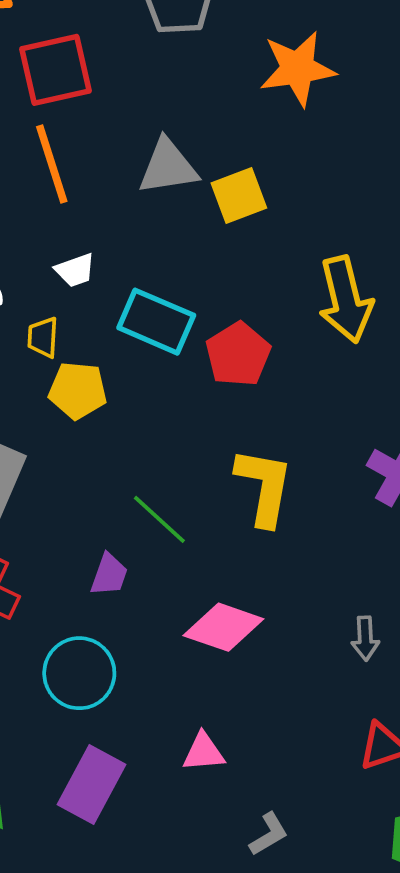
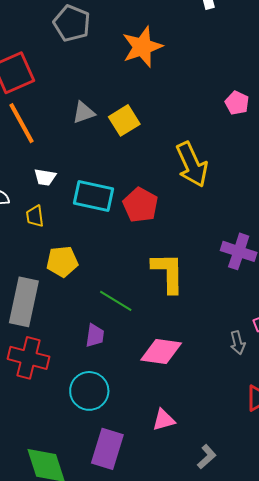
gray triangle: (168, 167) -> (84, 113), size x0.7
white trapezoid: (75, 270) -> (45, 177), turned 40
yellow pentagon: (78, 390) -> (62, 262), moved

